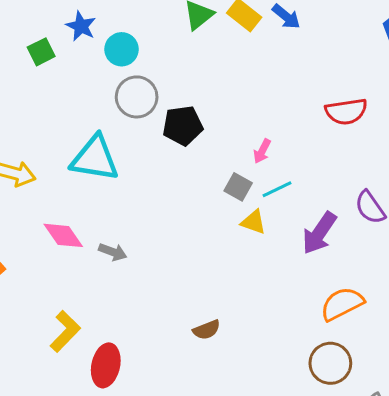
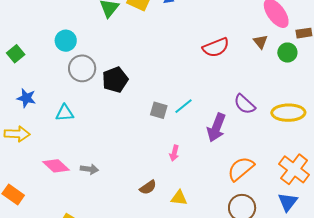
blue star: (81, 26) -> (26, 98), moved
pink arrow: (262, 151) -> (174, 153), moved
cyan triangle: (95, 158) -> (65, 113), size x0.6
yellow triangle: (253, 222) -> (179, 198), moved
brown semicircle: (207, 330) -> (148, 187), moved

